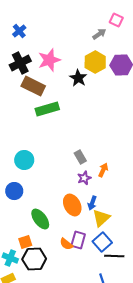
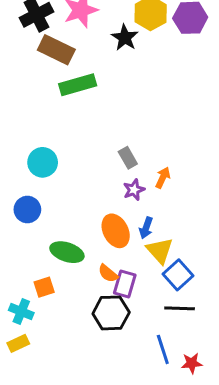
yellow triangle: (101, 218) -> (160, 251), turned -30
green ellipse: (40, 219) -> (67, 252), turned -35
blue square: (102, 242) -> (178, 275), moved
orange semicircle: (66, 244) -> (108, 273), moved
black hexagon: (34, 259) -> (111, 313), moved

